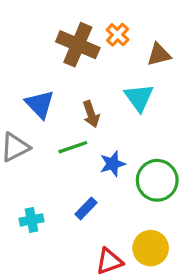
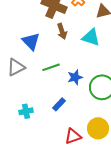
cyan triangle: (139, 98) -> (91, 37), turned -36
brown arrow: (91, 114) -> (62, 31), moved

